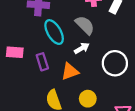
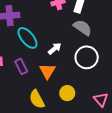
gray semicircle: (85, 25) -> (83, 28), moved
orange triangle: (70, 71) -> (47, 71), turned -30

